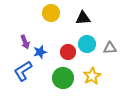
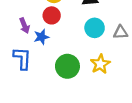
red circle: (68, 52) -> (52, 15), moved
blue L-shape: (23, 71) -> (22, 58), turned 125

